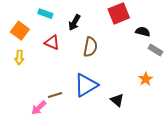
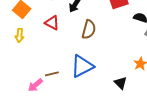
black triangle: (117, 100) -> (120, 83), moved

